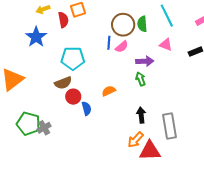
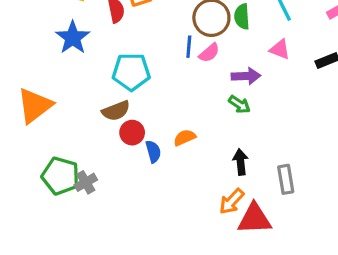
green arrow: (141, 79) -> (239, 104), turned 144
orange semicircle: (109, 91) -> (185, 138), moved
gray rectangle: (170, 126) -> (286, 179), size x0.7

